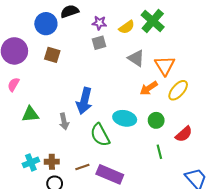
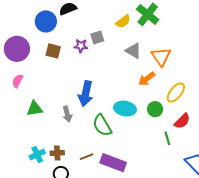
purple star: (99, 23) -> (81, 46), moved
yellow ellipse: (178, 90) -> (176, 92), moved
green line: (159, 152) -> (167, 138), moved

